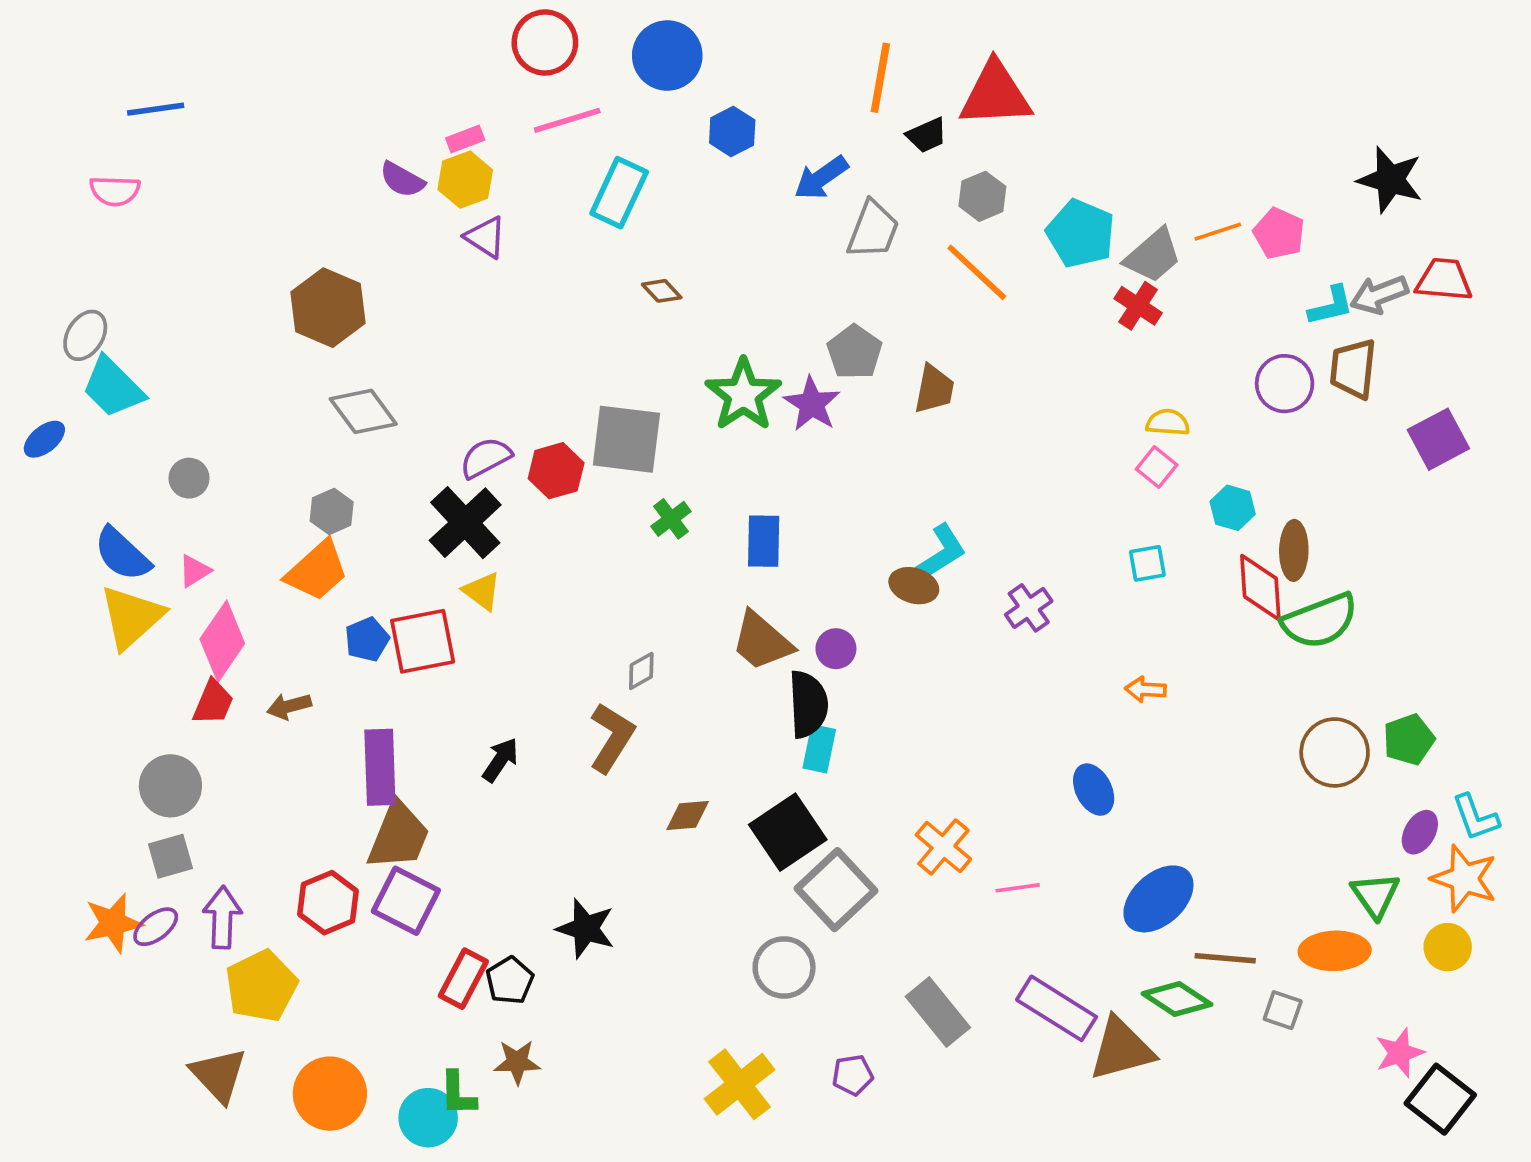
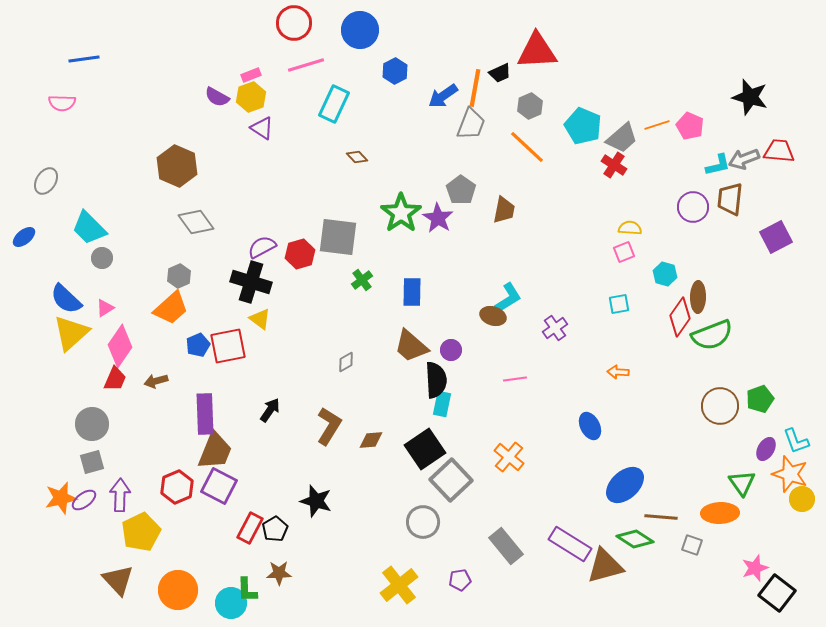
orange line: (880, 78) -> (475, 88), moved
cyan trapezoid: (113, 387) -> (89, 228), moved
pink square: (1157, 467) -> (624, 252), turned 30
black cross: (465, 523) -> (251, 282), turned -30
red diamond: (1260, 587) -> (680, 317), turned 39
brown L-shape: (612, 738) -> (329, 426), moved
pink line: (1018, 888) -> (515, 379), moved
yellow circle: (1448, 947) -> (802, 499), moved

